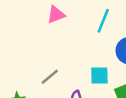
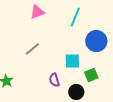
gray line: (50, 77) -> (32, 49), moved

